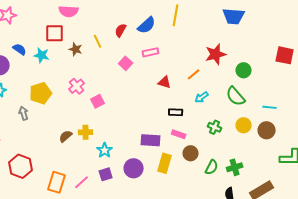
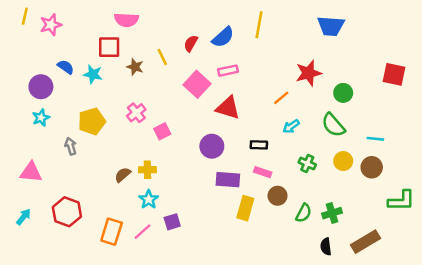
pink square: (126, 63) -> (197, 84), size x1.5
red triangle: (165, 82) -> (228, 108), moved, size x1.5
cyan star: (105, 150) -> (149, 199), moved
purple circle: (134, 168) -> (212, 146), moved

